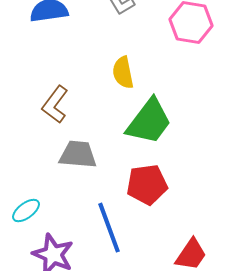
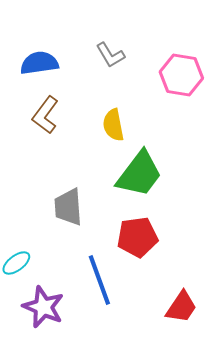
brown L-shape: (55, 105) -> (45, 115), moved
gray trapezoid: (78, 155) -> (68, 207), turned -99

